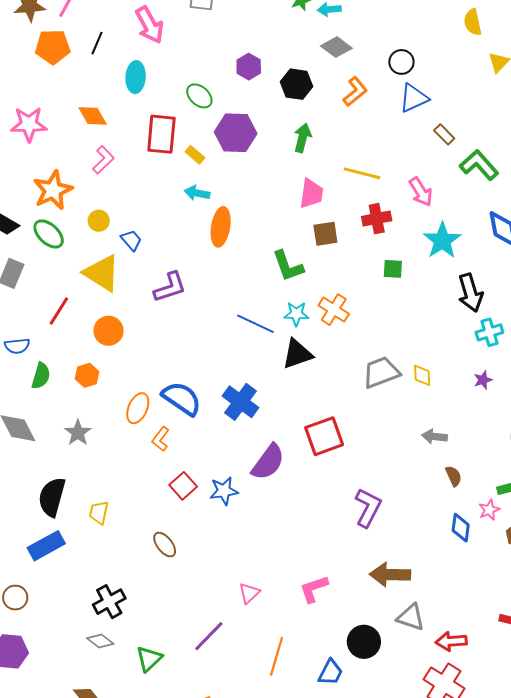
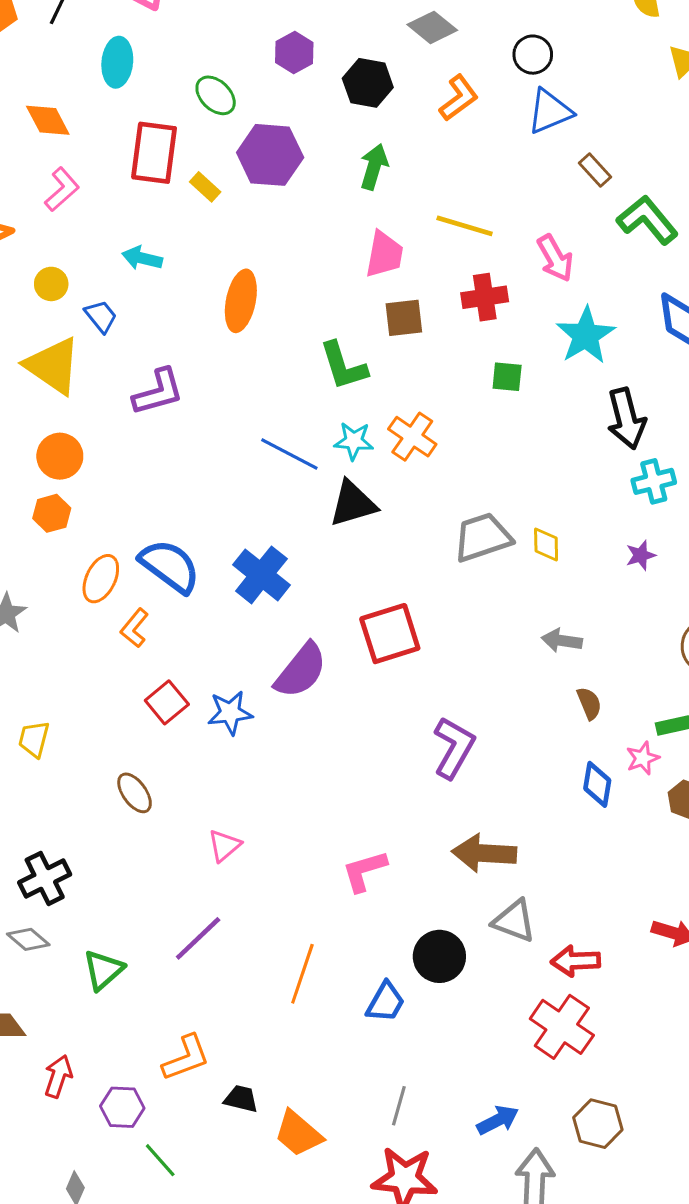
cyan arrow: (197, 193) -> (142, 258), moved
orange hexagon: (87, 375) -> (52, 513), moved
pink triangle: (249, 593) -> (224, 846), moved

